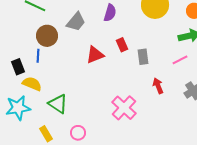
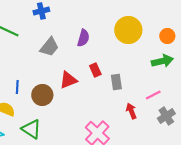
brown circle: (47, 36) -> (42, 95), moved
blue line: (38, 56) -> (17, 87), moved
pink line: (180, 60) -> (153, 95), moved

